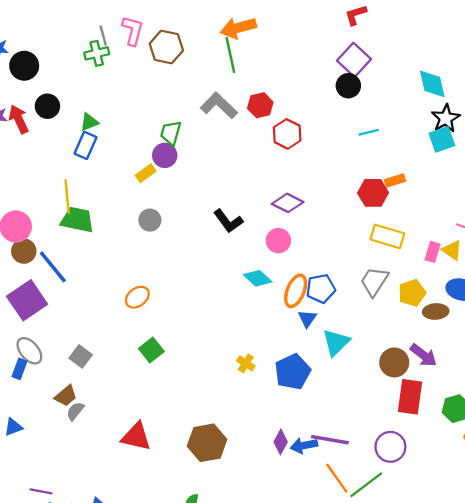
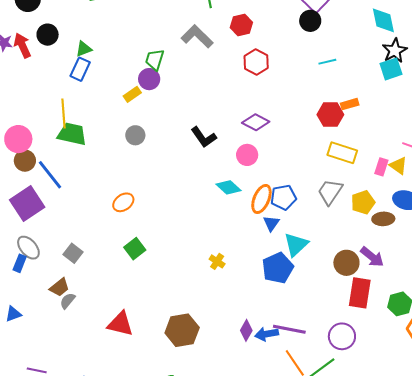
red hexagon: (260, 105) -> (241, 25), moved
blue pentagon: (293, 372) -> (278, 268), moved

